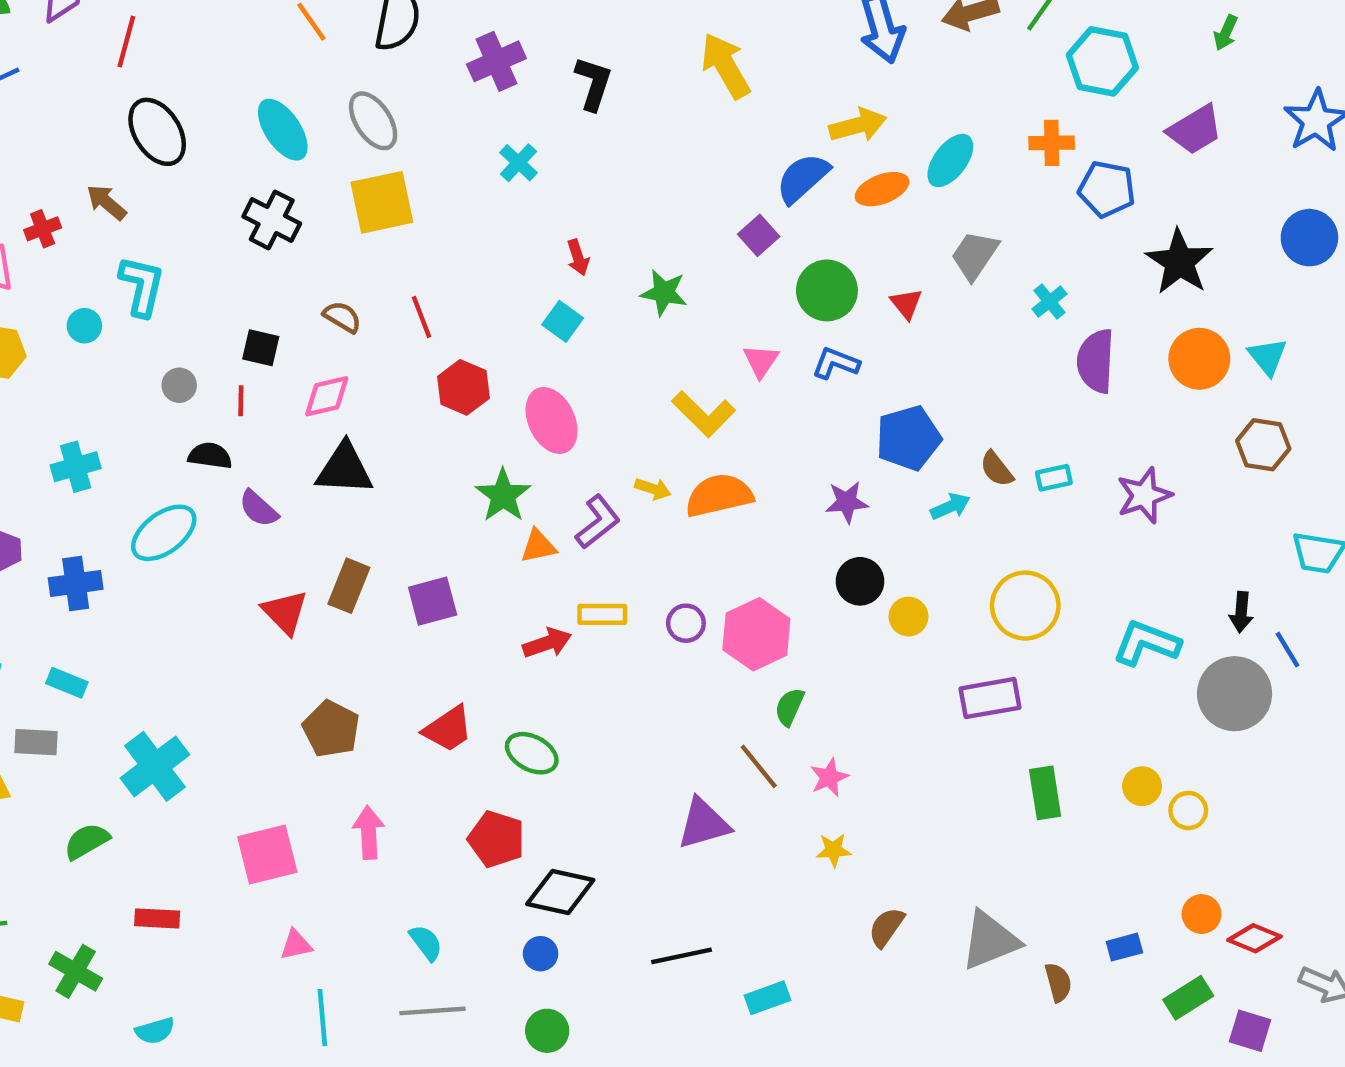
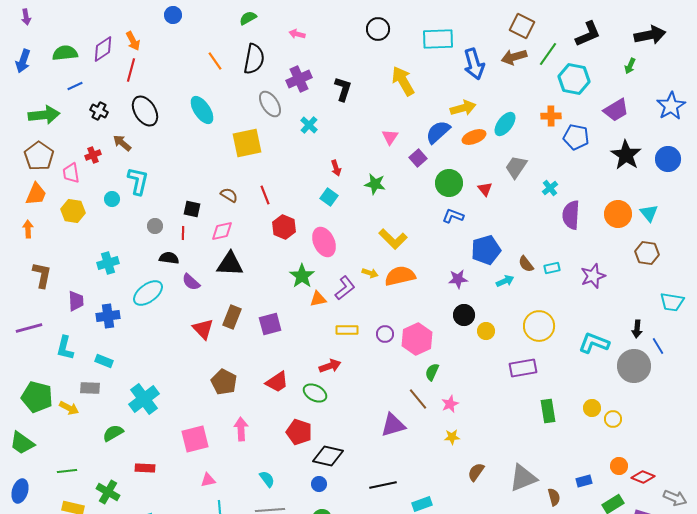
gray ellipse: (373, 121) -> (270, 104), moved
black cross: (272, 220) -> (99, 111), moved, size x0.7
black star: (1179, 262) -> (626, 155), moved
pink triangle: (761, 361) -> (390, 137), moved
red arrow: (547, 643) -> (330, 366), moved

